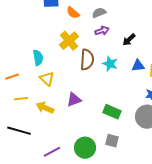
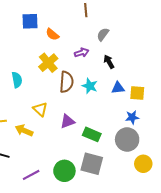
gray semicircle: (99, 13) -> (103, 34), moved, turned -32
black arrow: (129, 40) -> (109, 62), turned 104
yellow triangle: (47, 79) -> (40, 109), moved
purple triangle: (74, 100) -> (67, 121), moved
gray square: (112, 141) -> (92, 164), size x1.6

